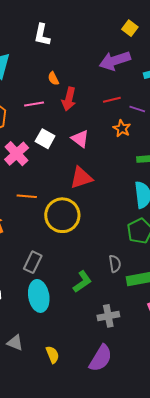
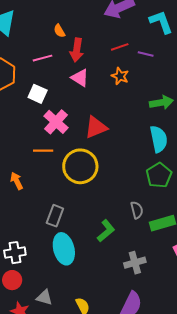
orange star: (122, 128) -> (120, 76), moved
white square: (45, 139) -> (38, 94), moved
pink triangle: (80, 139) -> (80, 78), moved
pink cross: (17, 154) -> (56, 122), moved

